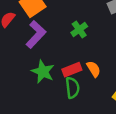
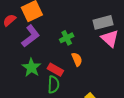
orange semicircle: (94, 69) -> (77, 59), moved
red rectangle: (72, 70) -> (55, 70), turned 42

